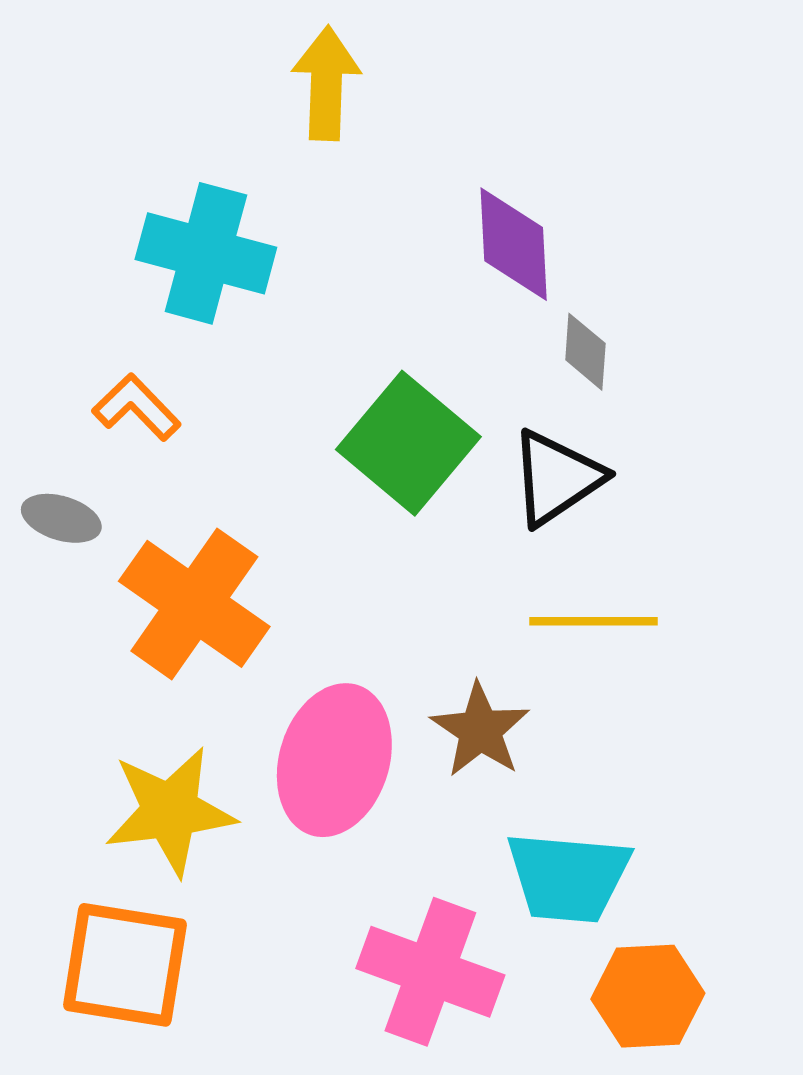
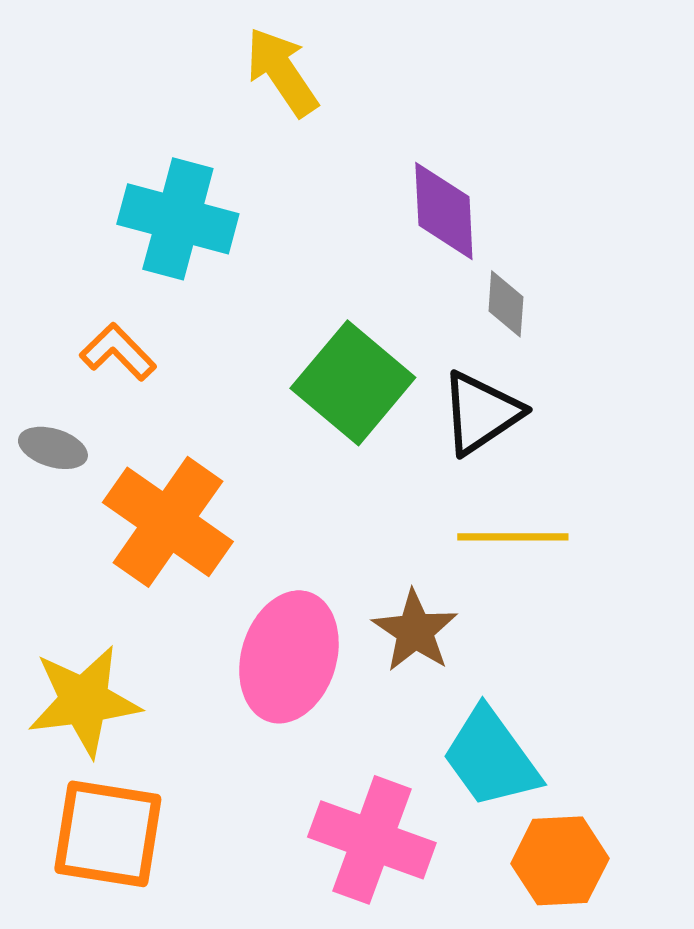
yellow arrow: (326, 83) -> (282, 72), turned -36
yellow star: (170, 811) -> (84, 701), moved
cyan trapezoid: (568, 877) -> (491, 758), turned 49

